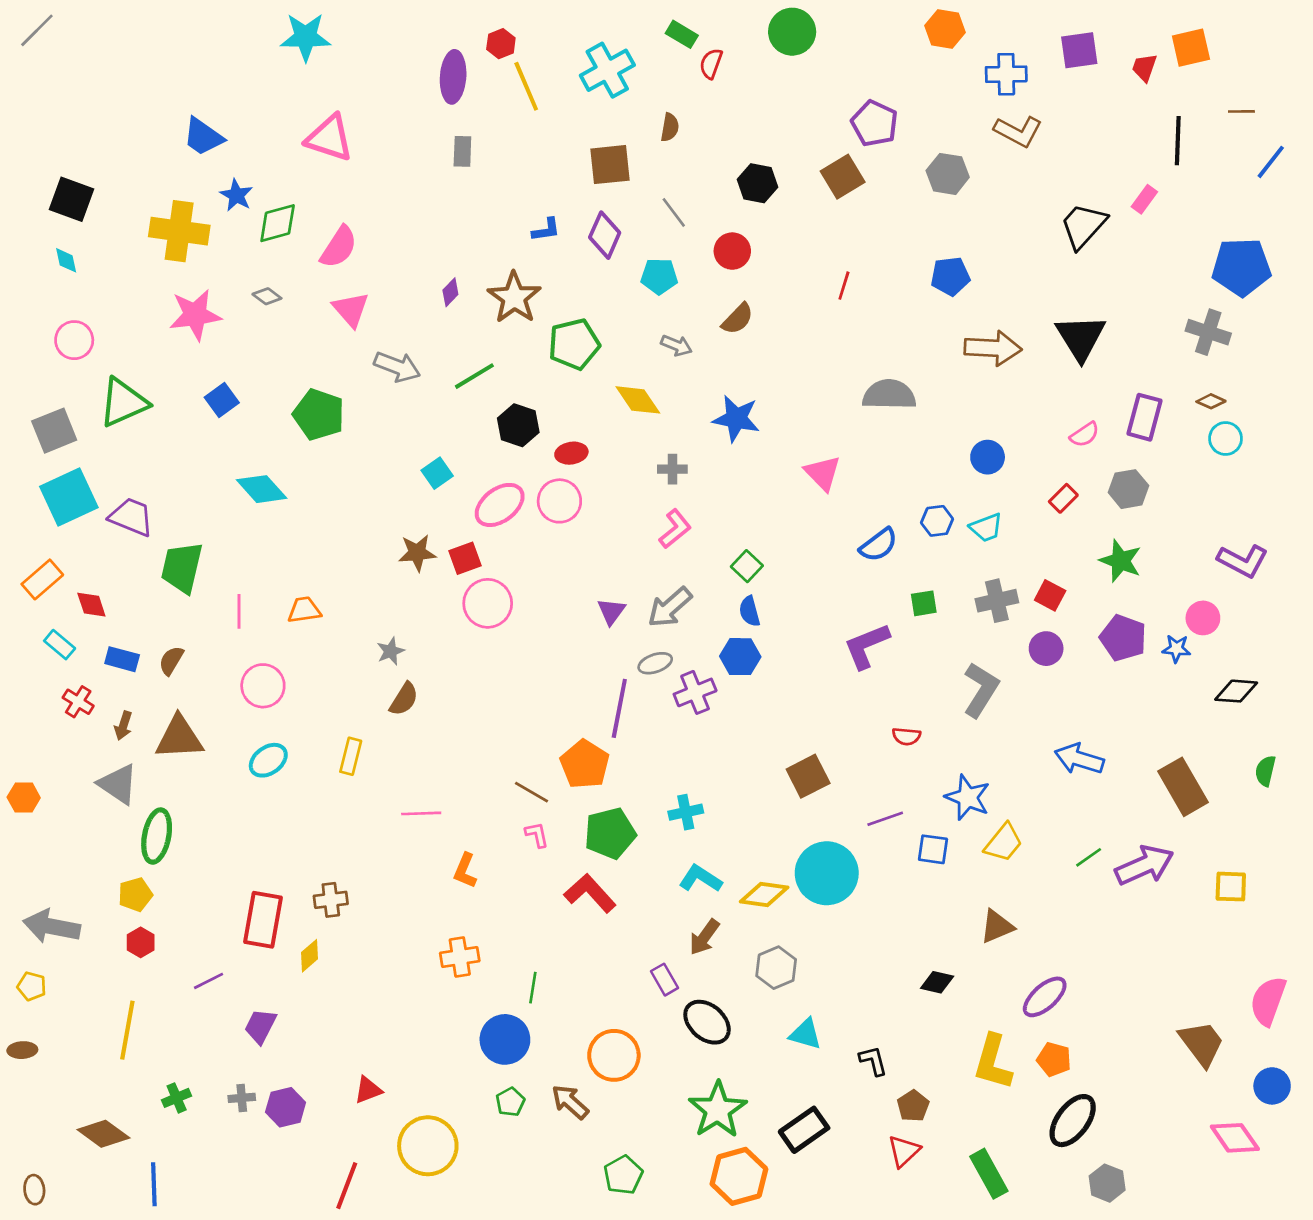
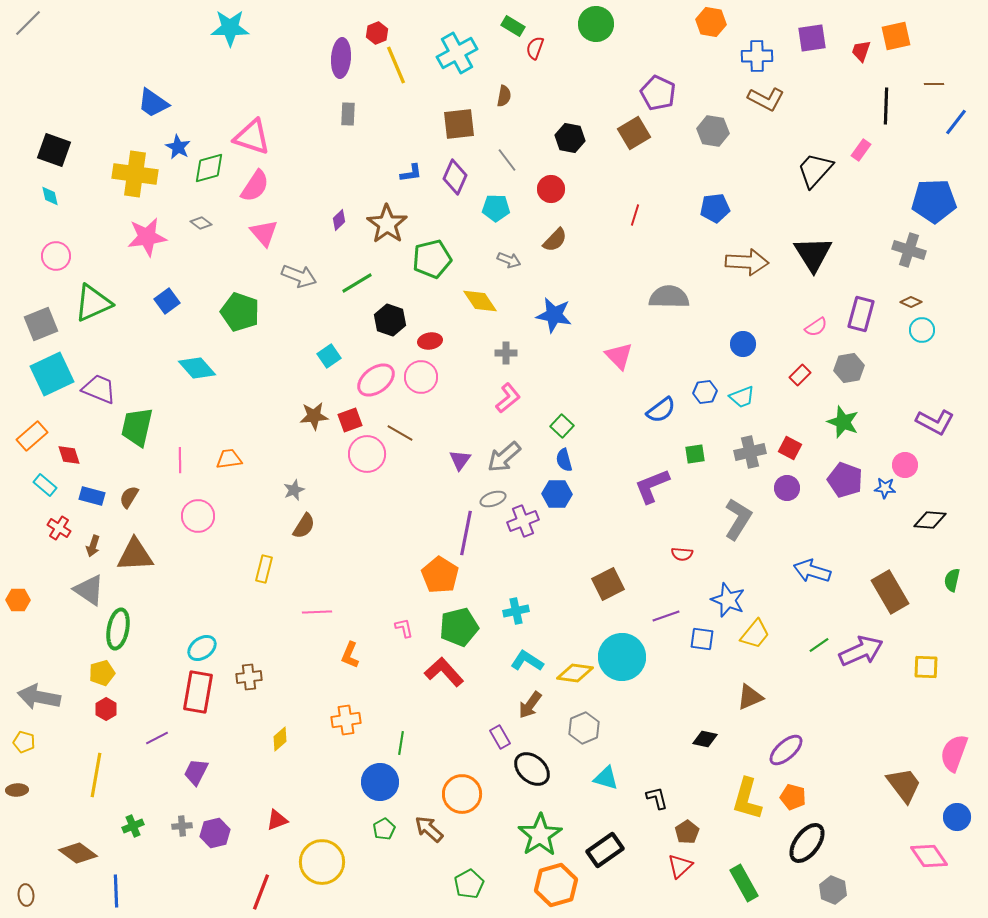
pink triangle: (329, 138) -> (252, 137), moved
cyan ellipse: (268, 760) -> (202, 648), moved
brown line: (532, 792) -> (400, 433), moved
yellow diamond: (310, 956) -> (280, 739), moved

